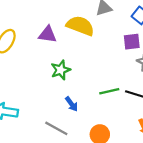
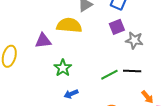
blue arrow: (71, 104) -> (71, 94), moved, turned 120

